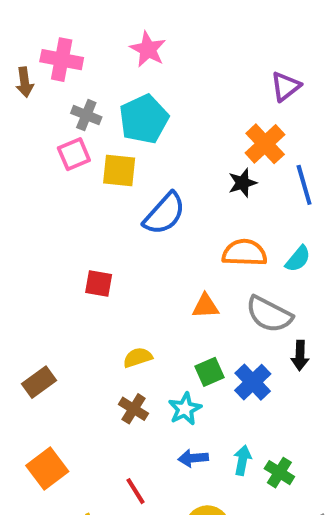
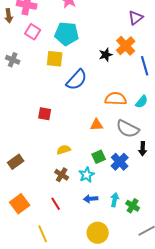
gray cross: (86, 115) -> (13, 60), moved
cyan pentagon: (144, 119) -> (67, 34), turned 30
pink square: (74, 154) -> (33, 32), moved, turned -35
black star: (242, 183) -> (106, 55), moved
red line: (136, 491) -> (56, 204), moved

